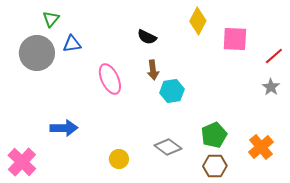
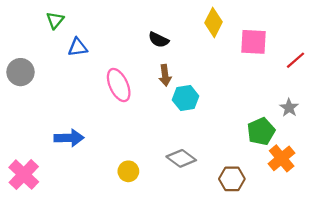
gray circle: (37, 53) -> (20, 72), moved, size x0.7
gray star: (271, 87) -> (289, 108), moved
green pentagon: (214, 135) -> (261, 131), moved

